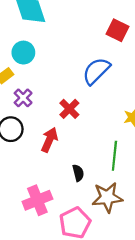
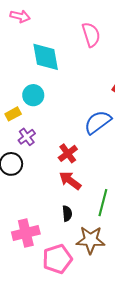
red arrow: (49, 140) -> (70, 181), moved, turned -85

